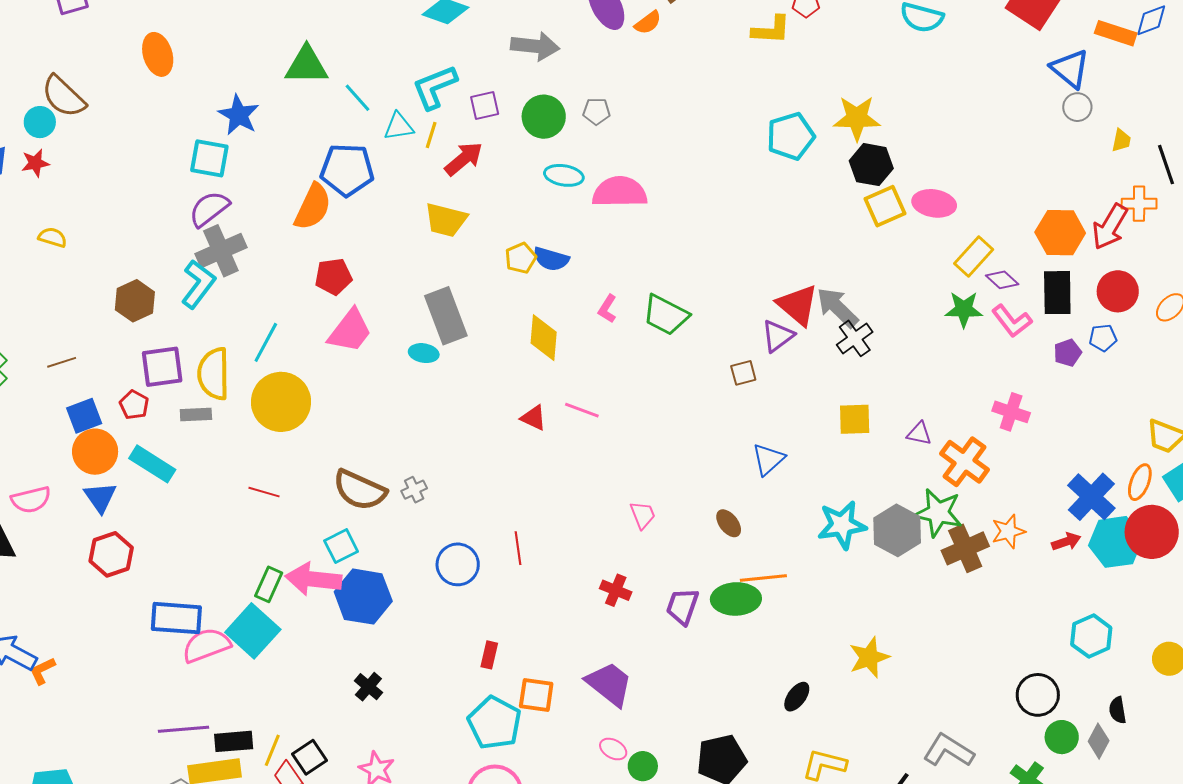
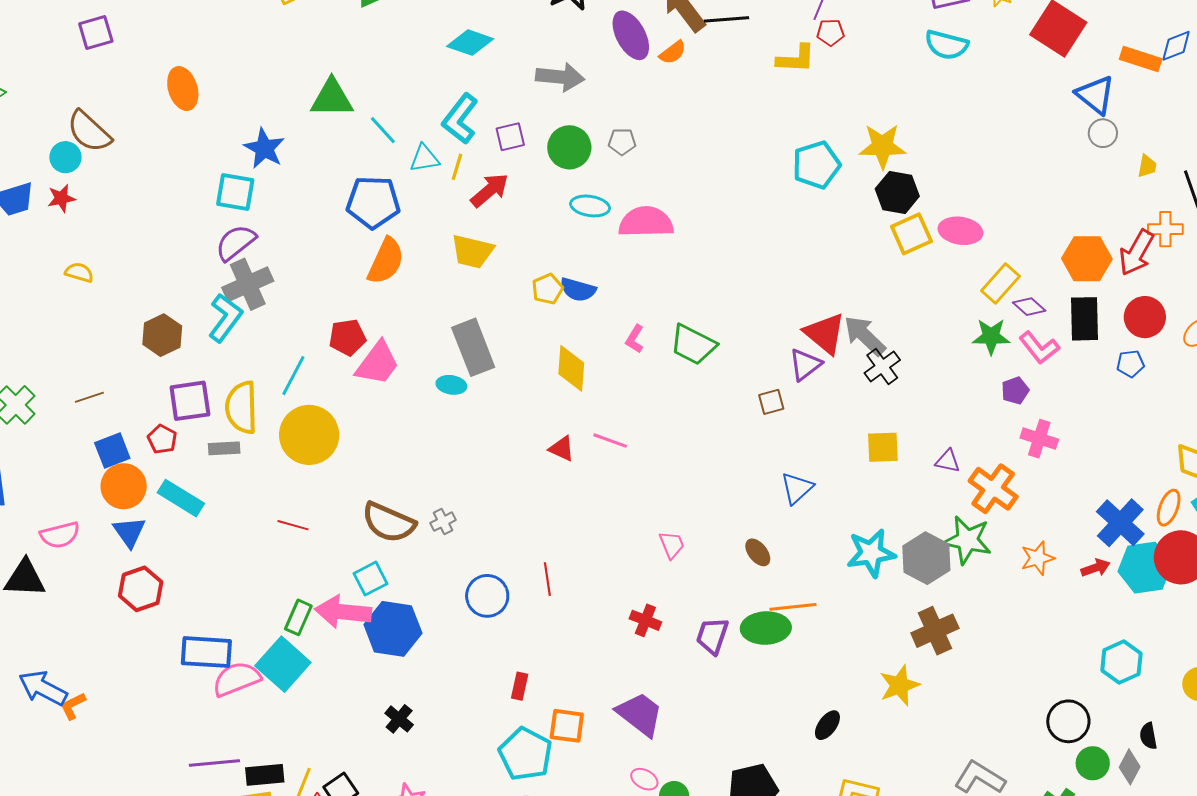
cyan L-shape: (435, 87) -> (460, 119), turned -30
orange semicircle: (313, 207) -> (386, 261), moved
red pentagon: (333, 277) -> (347, 337), moved
purple pentagon: (1068, 353) -> (1015, 391), moved
brown cross: (965, 548) -> (935, 631), moved

